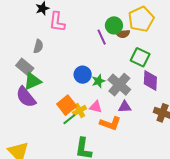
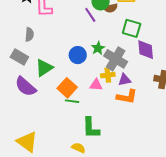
green triangle: (32, 81) -> (44, 68), moved
green star: (98, 81) -> (98, 48), moved
yellow cross: (80, 111) -> (108, 75), moved, turned 32
green line: (69, 119) -> (72, 101), turned 56
orange L-shape: (110, 123) -> (127, 97), moved

